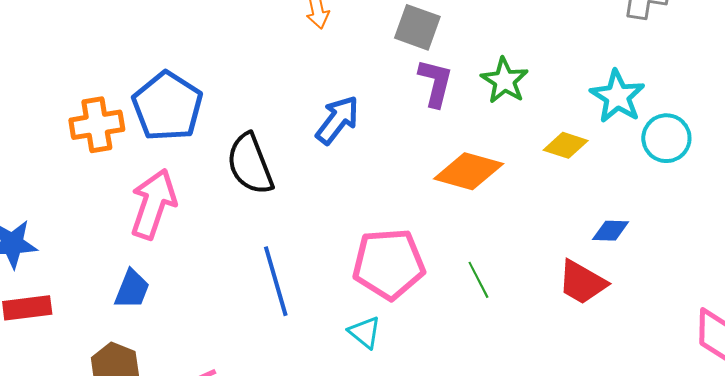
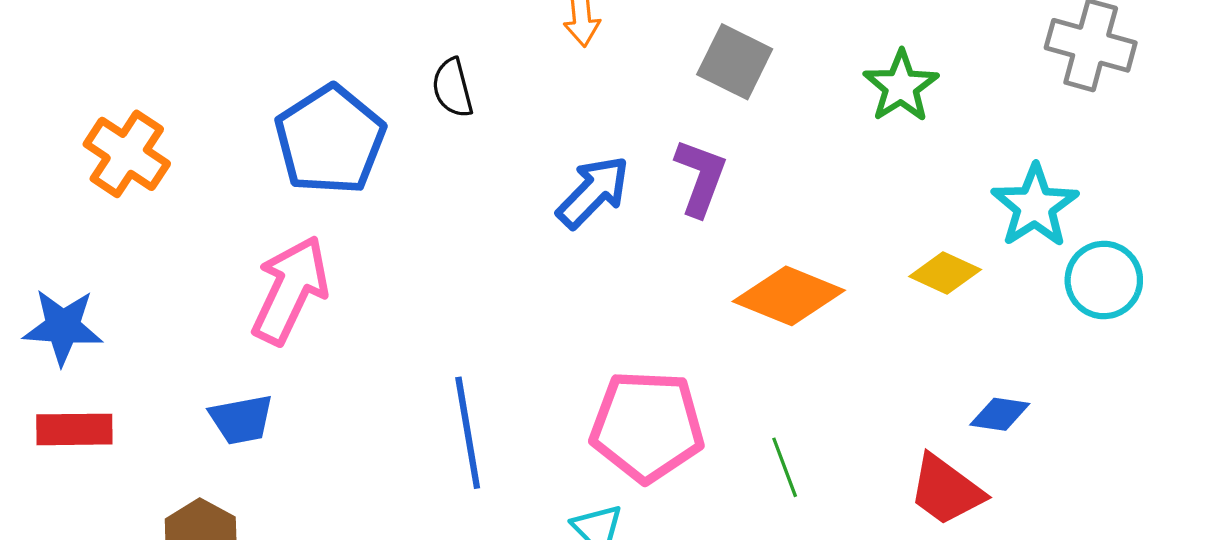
green star: (505, 81) -> (901, 86), moved
purple L-shape: (435, 83) -> (700, 177), moved
orange cross: (97, 125) -> (127, 154), moved, turned 36
black semicircle: (250, 164) -> (453, 88), moved, size x0.6
blue trapezoid: (132, 289) -> (241, 419), turned 51

